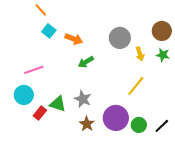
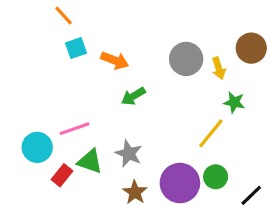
cyan square: (49, 31) -> (76, 48), turned 32
yellow arrow: (140, 54) -> (219, 68), moved
green star: (163, 55) -> (234, 102), moved
pink line: (34, 70) -> (74, 129), moved
green circle: (139, 125) -> (216, 177), moved

